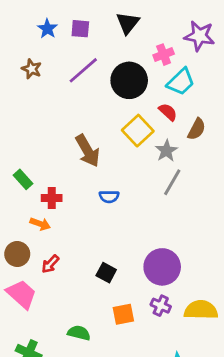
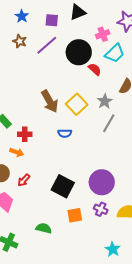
black triangle: (128, 23) -> (78, 12), turned 30
purple square: (80, 29) -> (52, 20), moved
brown star: (32, 69) -> (20, 41), moved
red semicircle: (168, 112) -> (95, 69), moved
yellow square: (138, 131) -> (77, 104), moved
black square: (106, 273) -> (63, 186), size x1.6

